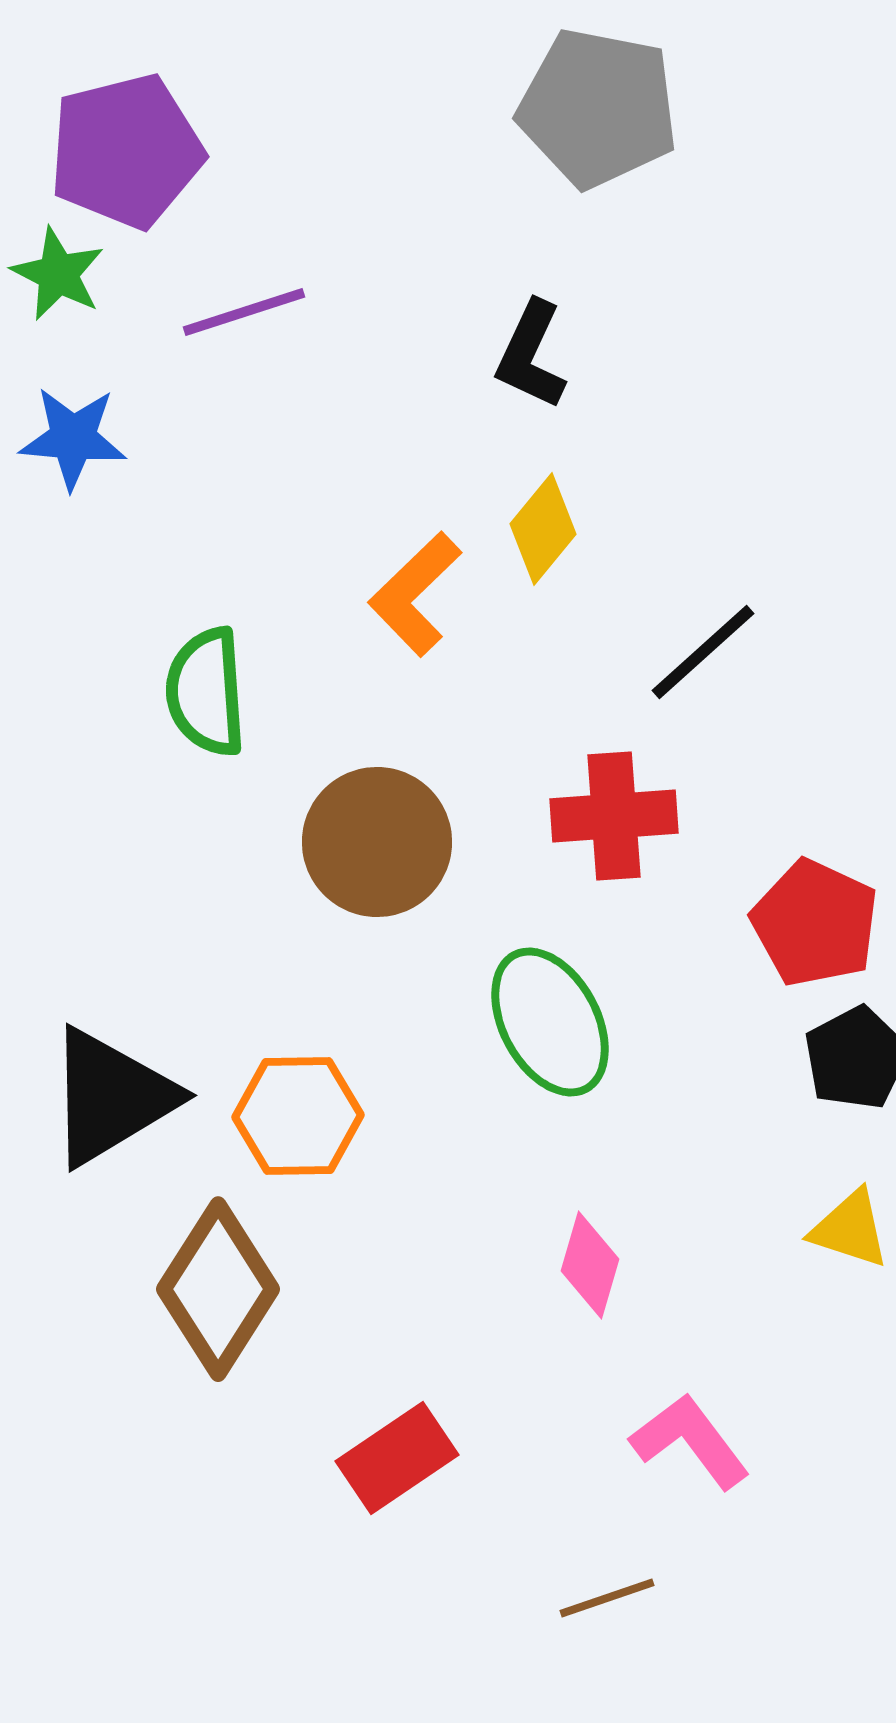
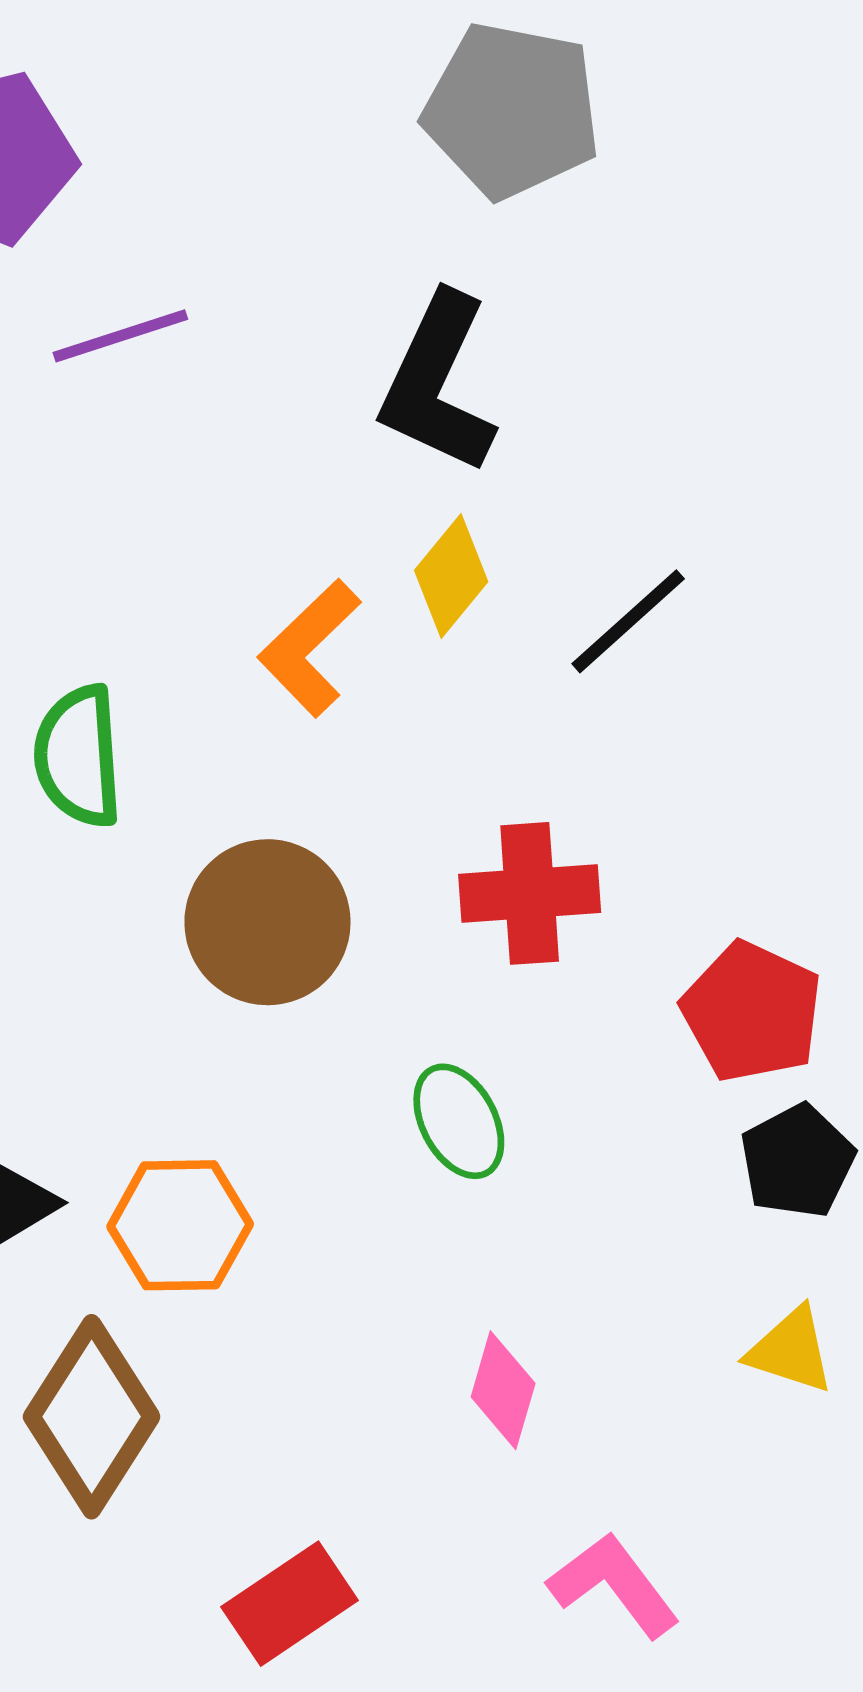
black L-shape: (531, 355) -> (438, 383), size x1.5
black line: (703, 652) -> (628, 621), moved
green ellipse: (550, 1022) -> (459, 1121), size x0.7

